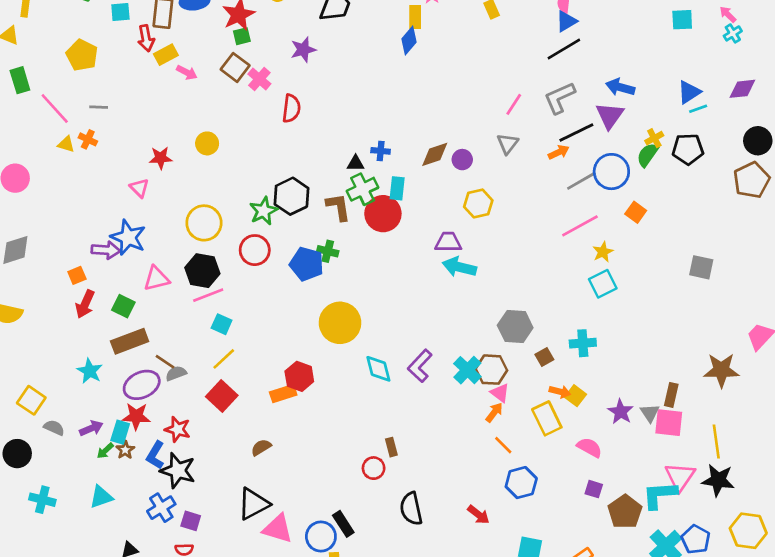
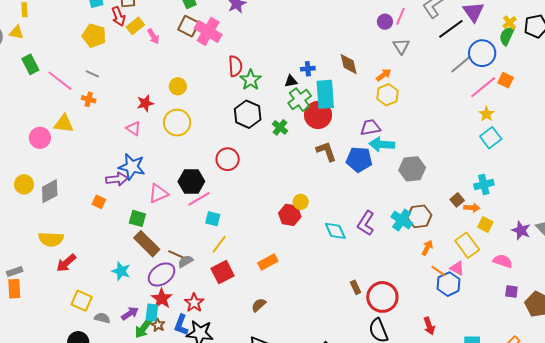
yellow pentagon: (82, 55) -> (94, 36), moved
pink arrow: (187, 72) -> (153, 36), turned 42
pink cross: (259, 79) -> (208, 31), size x1.5
gray line: (99, 107) -> (92, 74), turned 32
red semicircle: (291, 108) -> (235, 66), moved
yellow triangle: (66, 144) -> (64, 124), moved, size x1.5
orange arrow: (559, 152) -> (384, 75), moved
brown diamond: (435, 154) -> (349, 64), turned -75
purple circle: (462, 160) -> (385, 22), moved
cyan rectangle: (397, 188) -> (325, 94), size x1.6
brown L-shape: (338, 207) -> (326, 151), moved
green star: (264, 211) -> (251, 80), moved
yellow circle: (204, 223) -> (177, 123), moved
pink line: (580, 226) -> (483, 87), moved
green cross: (328, 251) -> (280, 127), moved, turned 35
blue pentagon: (307, 264) -> (359, 160), moved
orange square: (77, 275) -> (99, 202), turned -32
red arrow: (85, 304) -> (66, 263), moved, turned 35
yellow circle: (340, 323) -> (301, 202), size x0.5
gray hexagon: (515, 326) -> (412, 169), moved
brown rectangle: (130, 341) -> (147, 244), turned 76
red hexagon: (299, 376) -> (290, 215), moved
orange arrow: (560, 392) -> (472, 208), moved
pink triangle: (500, 393) -> (457, 268), moved
red square: (222, 396) -> (223, 272), turned 30
red star: (136, 416) -> (162, 299), turned -30
red star: (178, 429) -> (194, 303), turned 30
green arrow: (105, 451) -> (143, 328), size x1.5
red circle: (374, 468) -> (382, 297), moved, size x1.8
blue hexagon: (521, 483) -> (449, 284), moved
red arrow: (478, 515) -> (429, 326), turned 42

